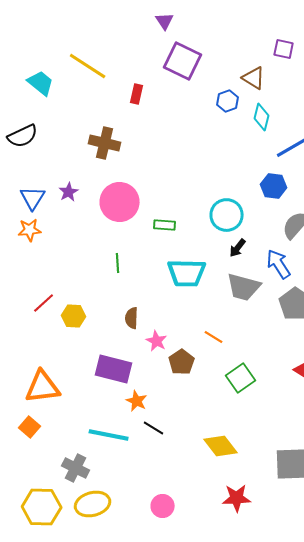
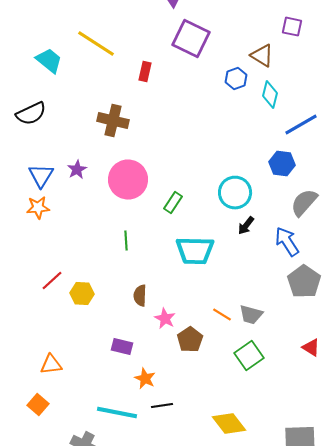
green rectangle: (165, 225) -> (173, 203), turned -60
gray trapezoid: (244, 287) -> (251, 315), moved, size x0.7
purple rectangle: (114, 369) -> (122, 347), size x0.6
orange triangle: (43, 387) -> (51, 365), size x0.6
black line: (154, 428) -> (162, 406), turned -40

